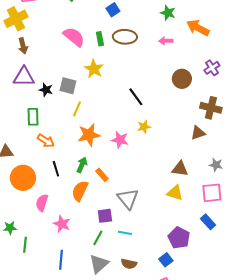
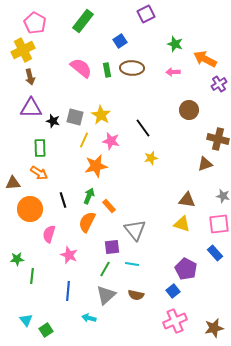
purple cross: (212, 68) -> (219, 84), moved
yellow star: (94, 69) -> (101, 115), moved
pink star: (120, 140) -> (111, 141), moved
orange arrow: (46, 141) -> (39, 173), moved

